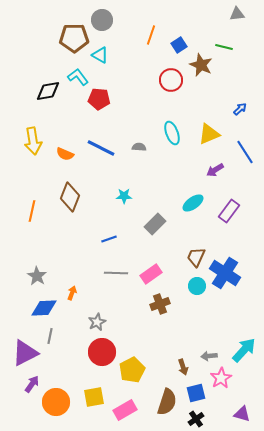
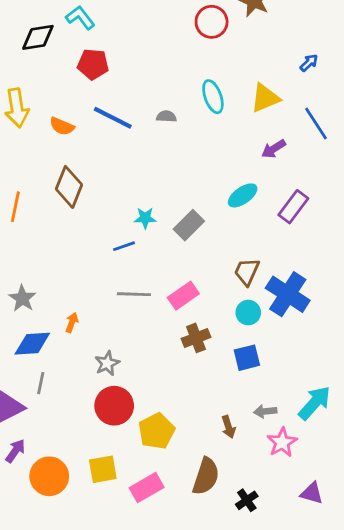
red pentagon: (99, 99) -> (93, 64), moved
cyan star: (124, 196) -> (145, 218), moved
blue square: (196, 393) -> (247, 358), moved

